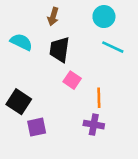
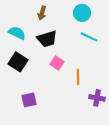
black trapezoid: (59, 50) -> (47, 39), turned -115
black square: (19, 102) -> (18, 62), moved
purple cross: (94, 125) -> (97, 98), moved

